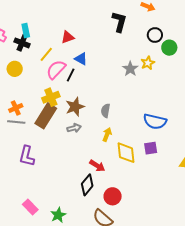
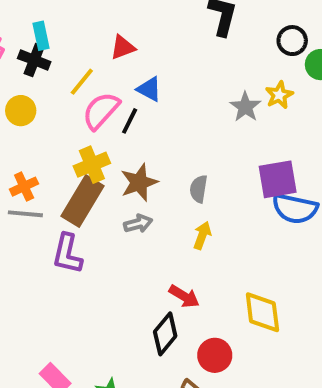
purple square: (151, 148) -> (278, 179), moved, size x1.5
yellow diamond: (126, 153) -> (262, 312), moved
purple L-shape: (27, 156) -> (67, 254), moved

